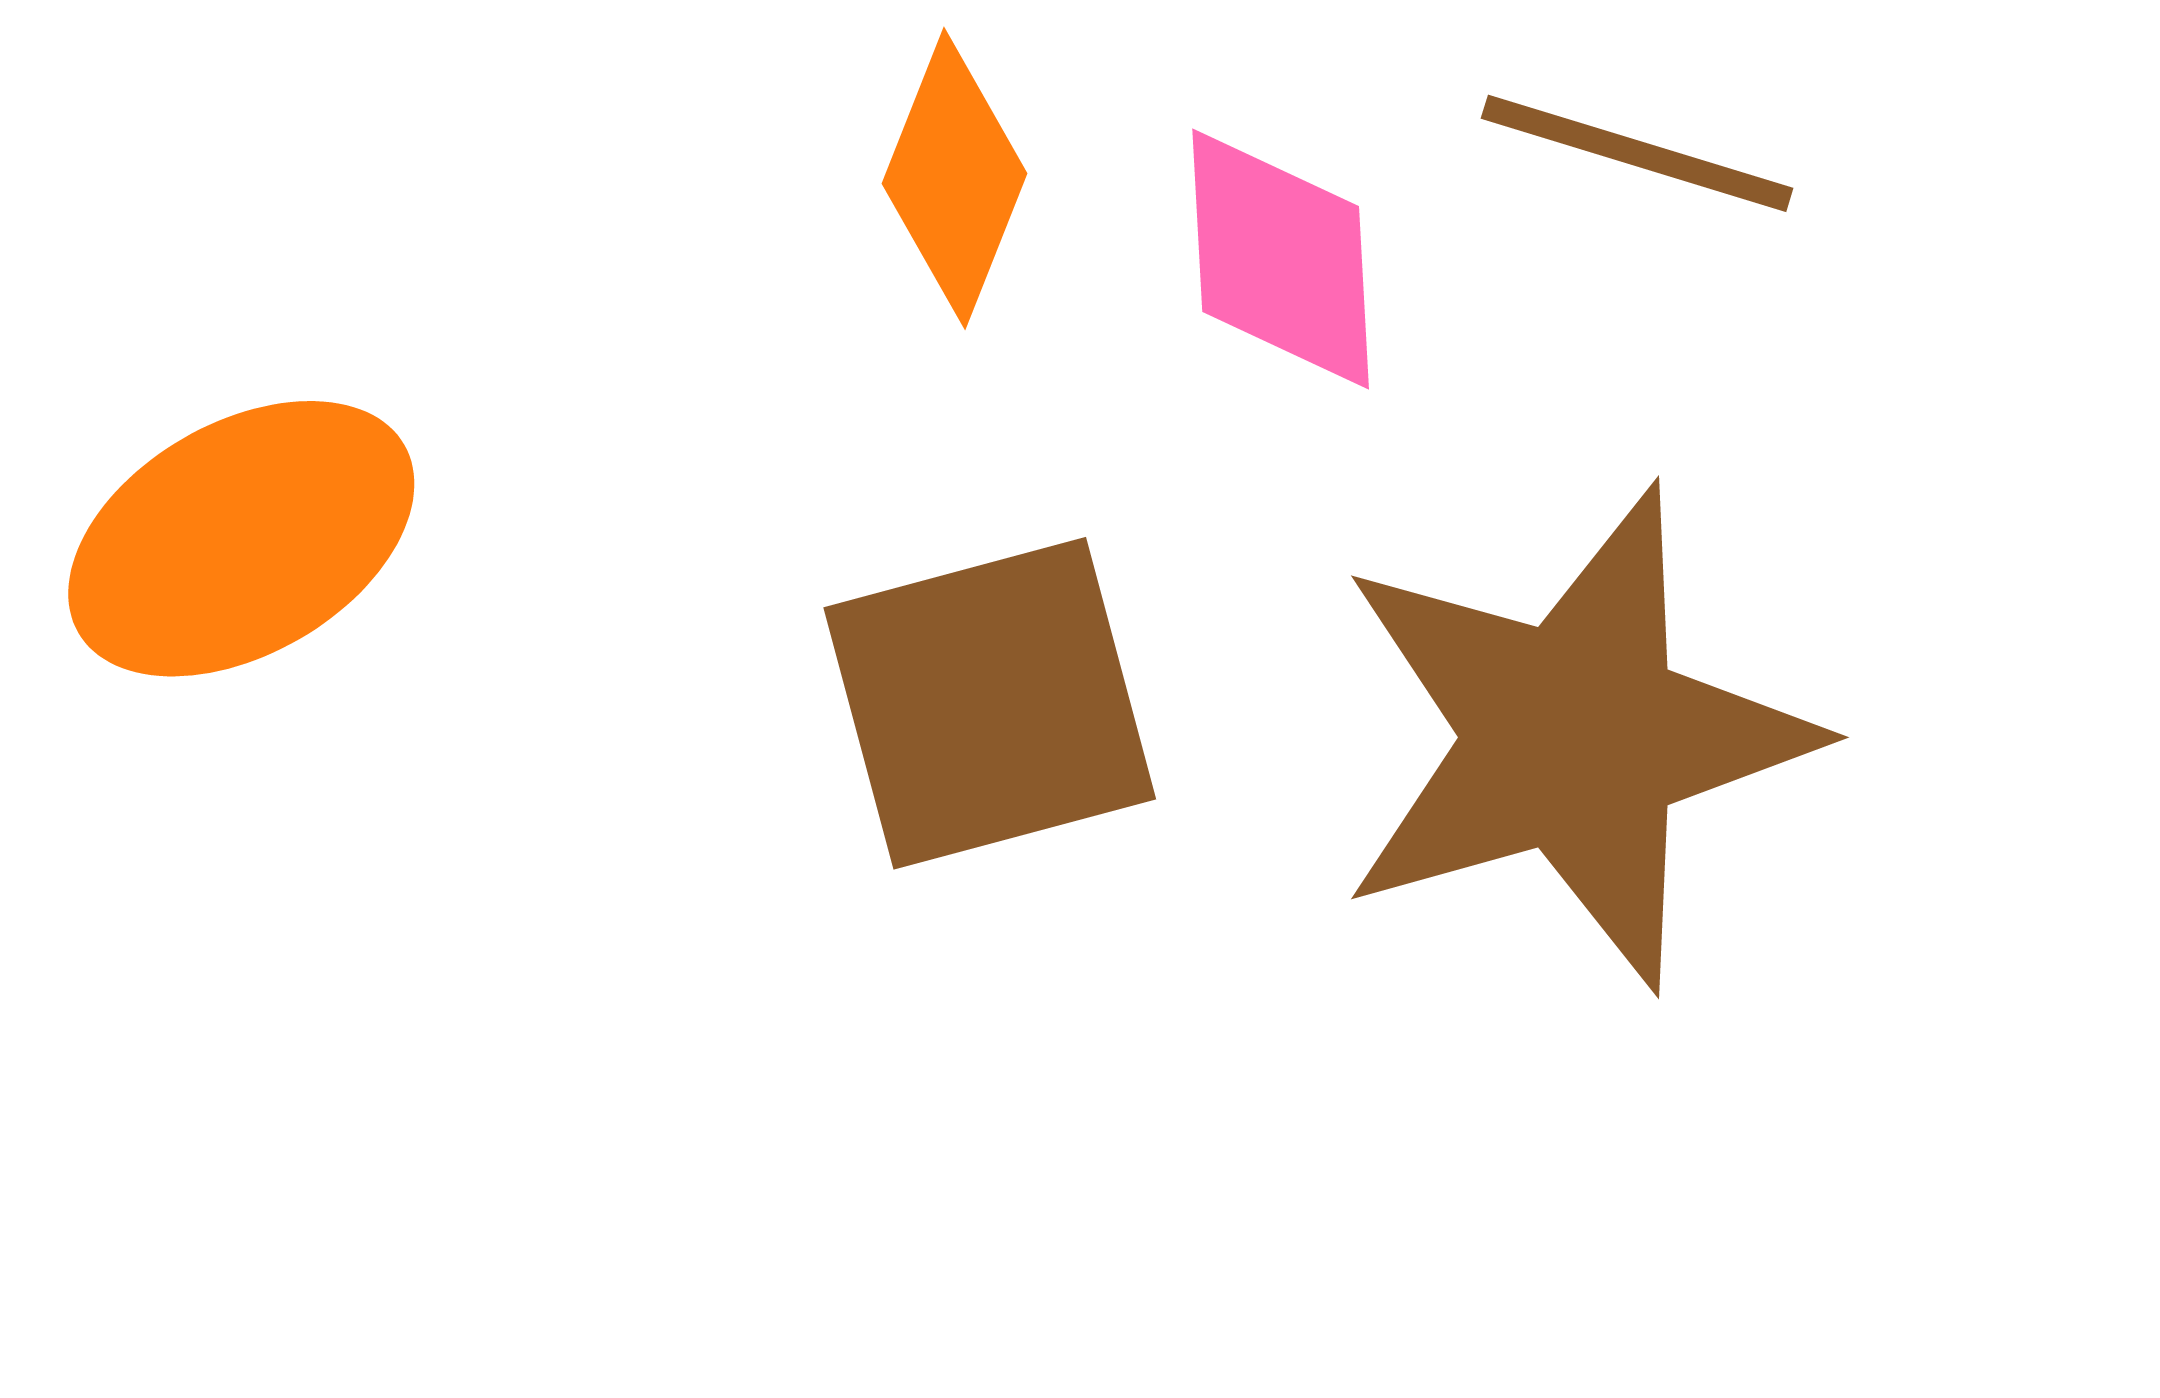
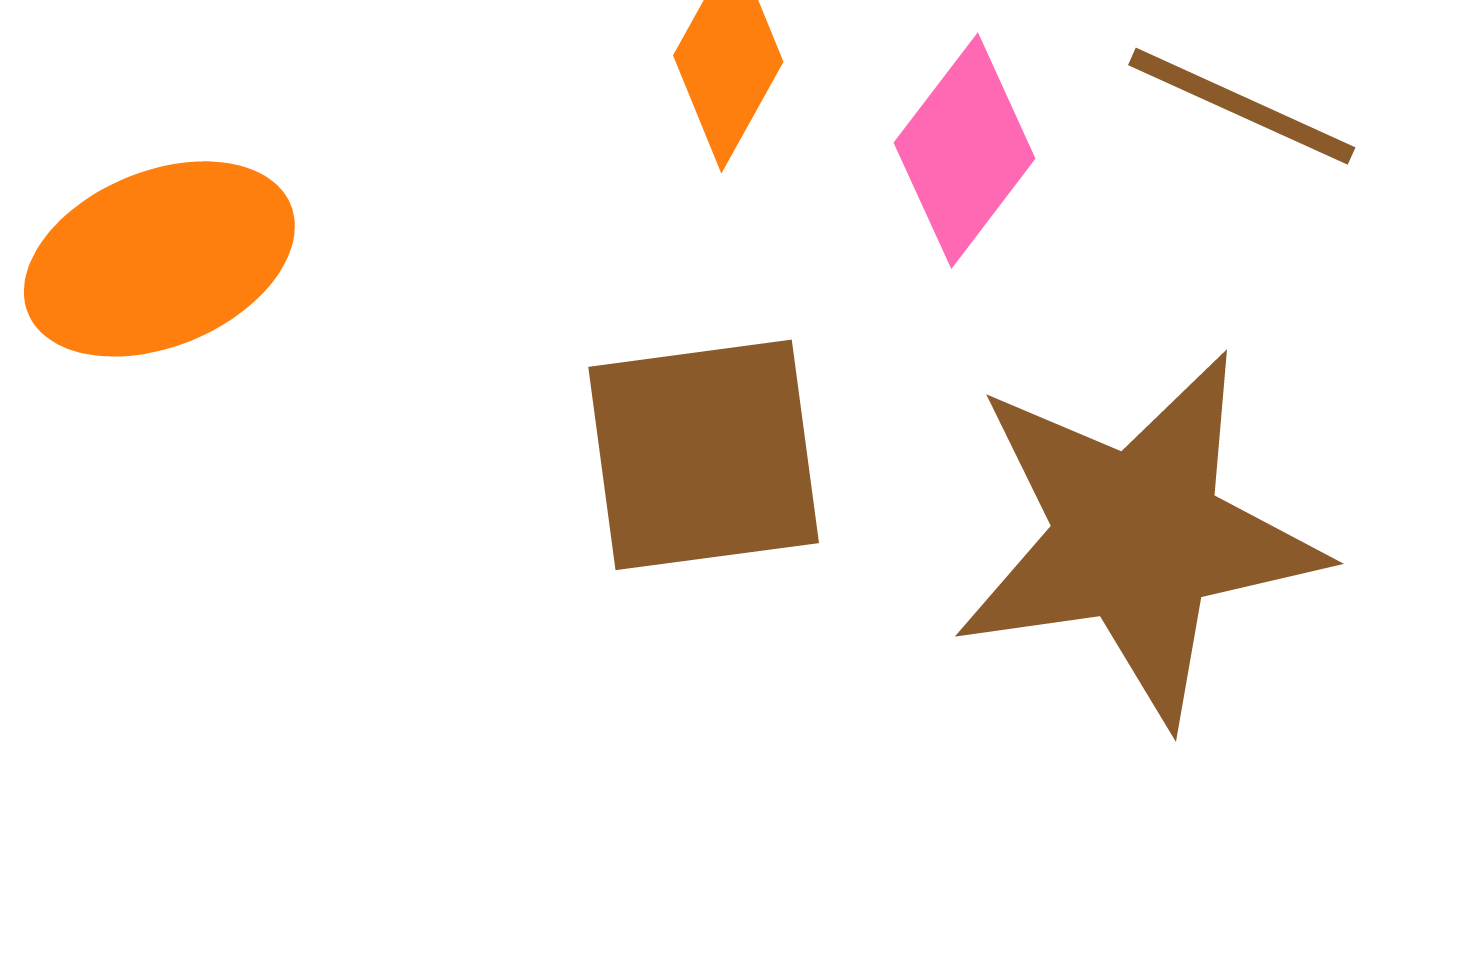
pink diamond: (1281, 259) -> (965, 151), turned 33

